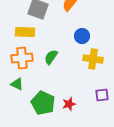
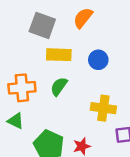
yellow rectangle: (25, 32) -> (59, 55), moved
yellow cross: (93, 59) -> (103, 108), moved

